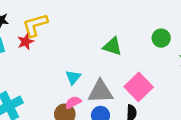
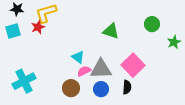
cyan triangle: (73, 77) -> (78, 57), turned -32
pink semicircle: (73, 102) -> (84, 71), moved

